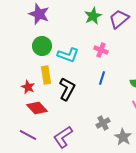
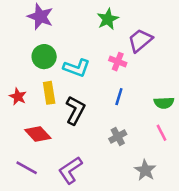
purple trapezoid: (119, 19) -> (140, 40), moved
red star: (28, 87) -> (18, 97), moved
gray cross: (103, 123) -> (118, 136), moved

